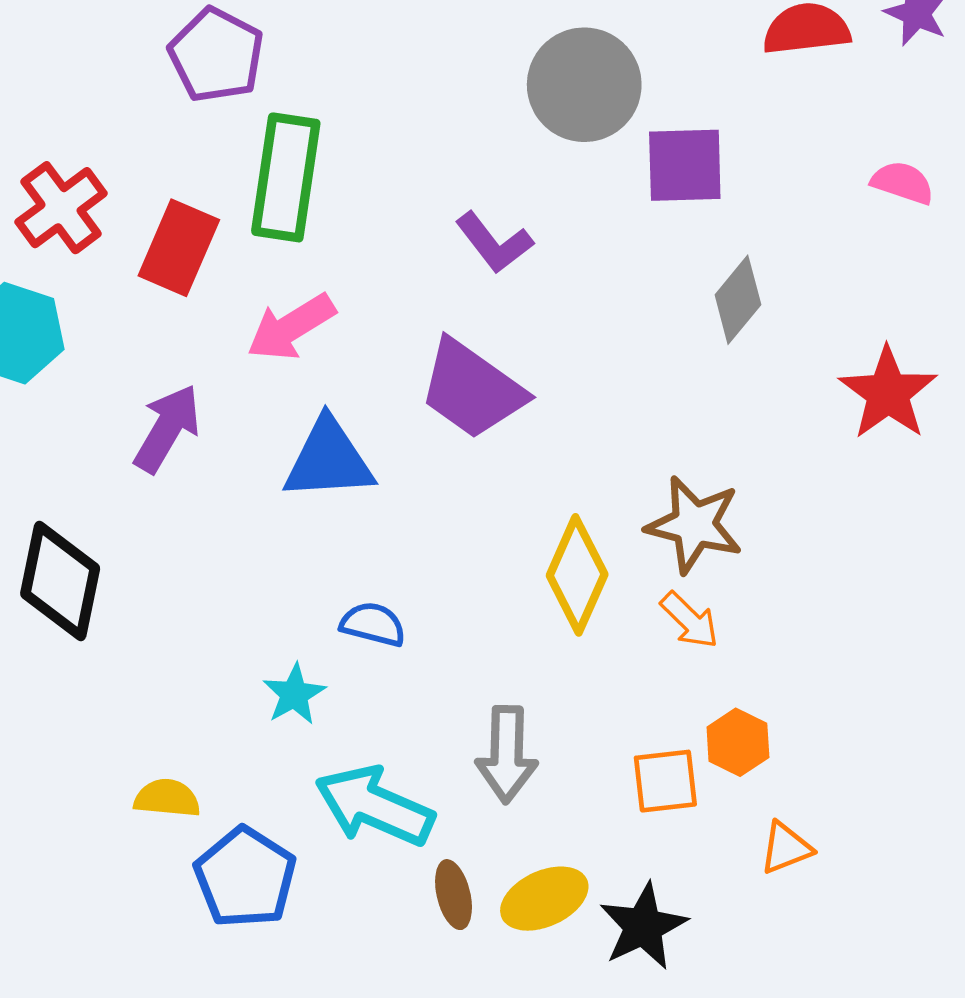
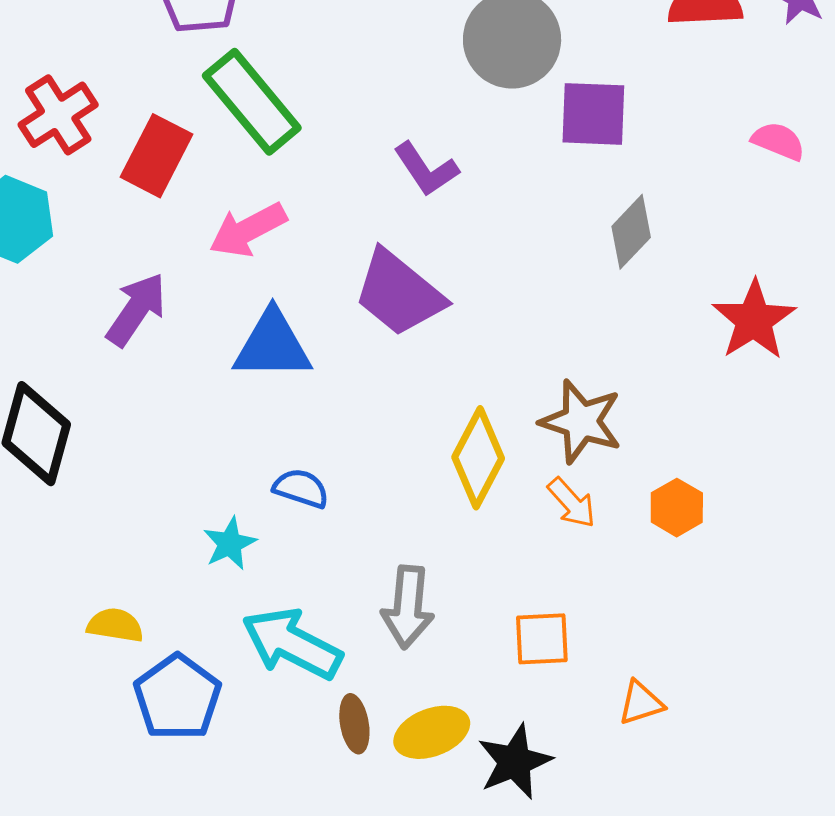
green rectangle: (286, 177) -> (252, 102), turned -52
orange hexagon: (738, 742) -> (677, 508), moved

